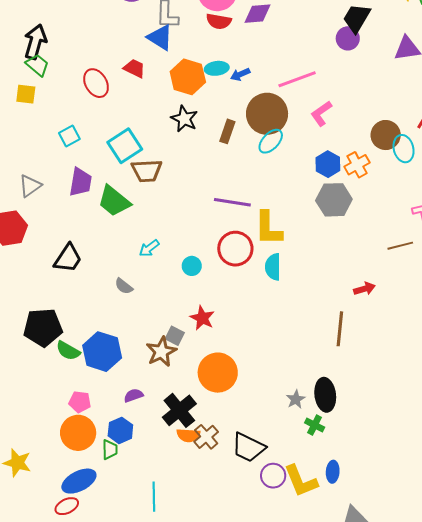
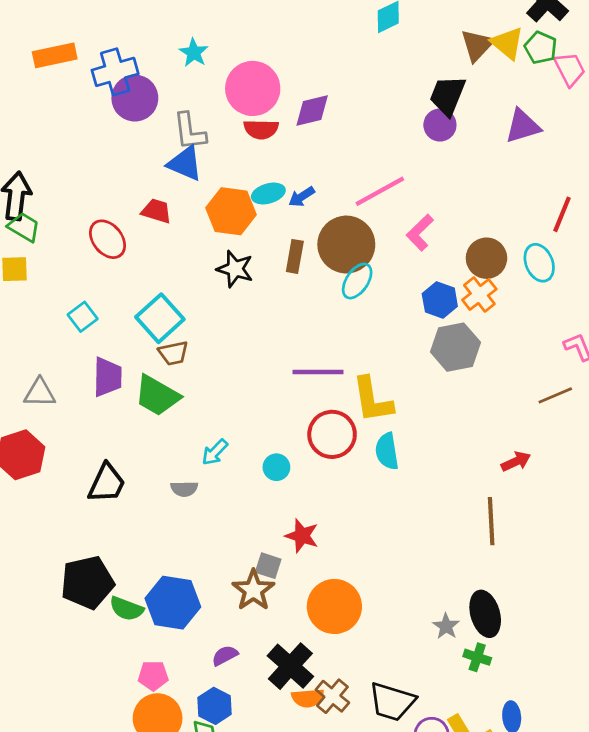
brown rectangle: (227, 131) -> (295, 256), moved
brown circle: (386, 135) -> (486, 258), moved
brown trapezoid: (147, 171) -> (173, 353), moved, size x0.7
gray triangle: (30, 186) -> (40, 393), turned 45
gray semicircle: (124, 286) -> (184, 489), moved, turned -30

